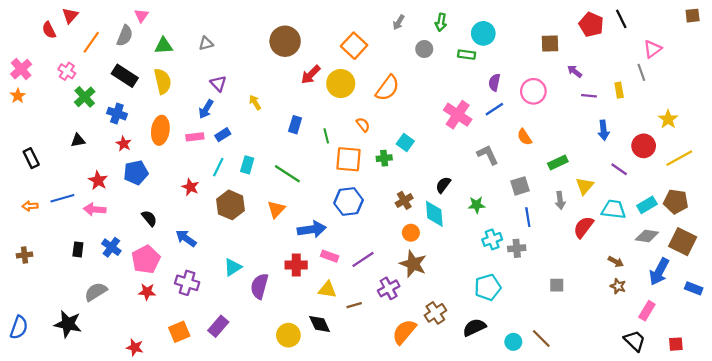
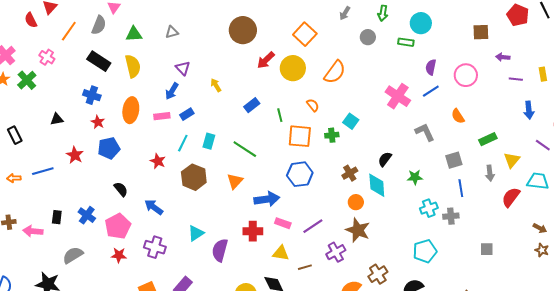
purple arrow: (575, 71) -> (503, 57), turned -32
green cross: (85, 97) -> (27, 80), moved
blue rectangle: (295, 125) -> (252, 105), turned 35
pink arrow: (95, 209) -> (33, 231), moved

